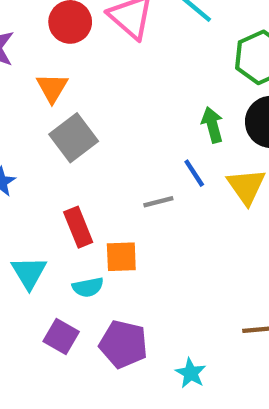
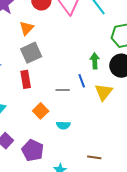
red rectangle: (78, 227) -> (26, 79), moved
orange square: (121, 257) -> (41, 111), turned 35
cyan semicircle: (88, 287) -> (63, 125), moved

